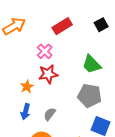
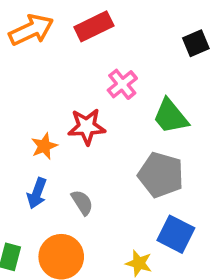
red rectangle: (62, 26) -> (94, 26), moved
pink cross: (45, 51) -> (122, 84), moved
gray semicircle: (50, 114) -> (82, 202), turned 104

